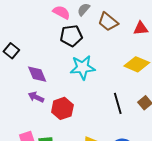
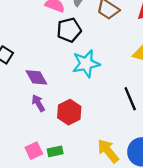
purple arrow: (36, 97) -> (38, 103), turned 42

